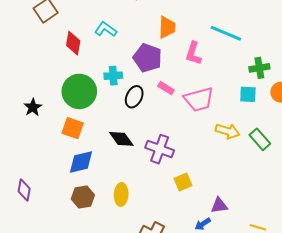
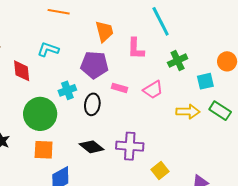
cyan line: (226, 33) -> (161, 21), turned 56
green cross: (259, 68) -> (178, 61), moved
cyan square: (248, 94) -> (205, 81), moved
pink trapezoid: (199, 99) -> (153, 90), size x0.7

